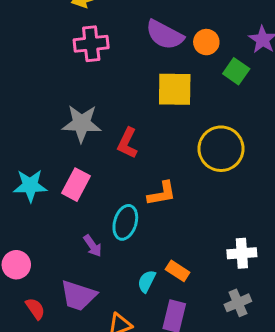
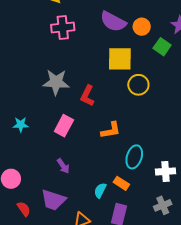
yellow circle: (221, 149) -> (138, 85), moved, size x0.7
pink rectangle: (76, 185) -> (64, 126), moved
cyan star: (30, 186) -> (21, 125), size x0.7
cyan ellipse: (125, 222) -> (134, 157), moved

